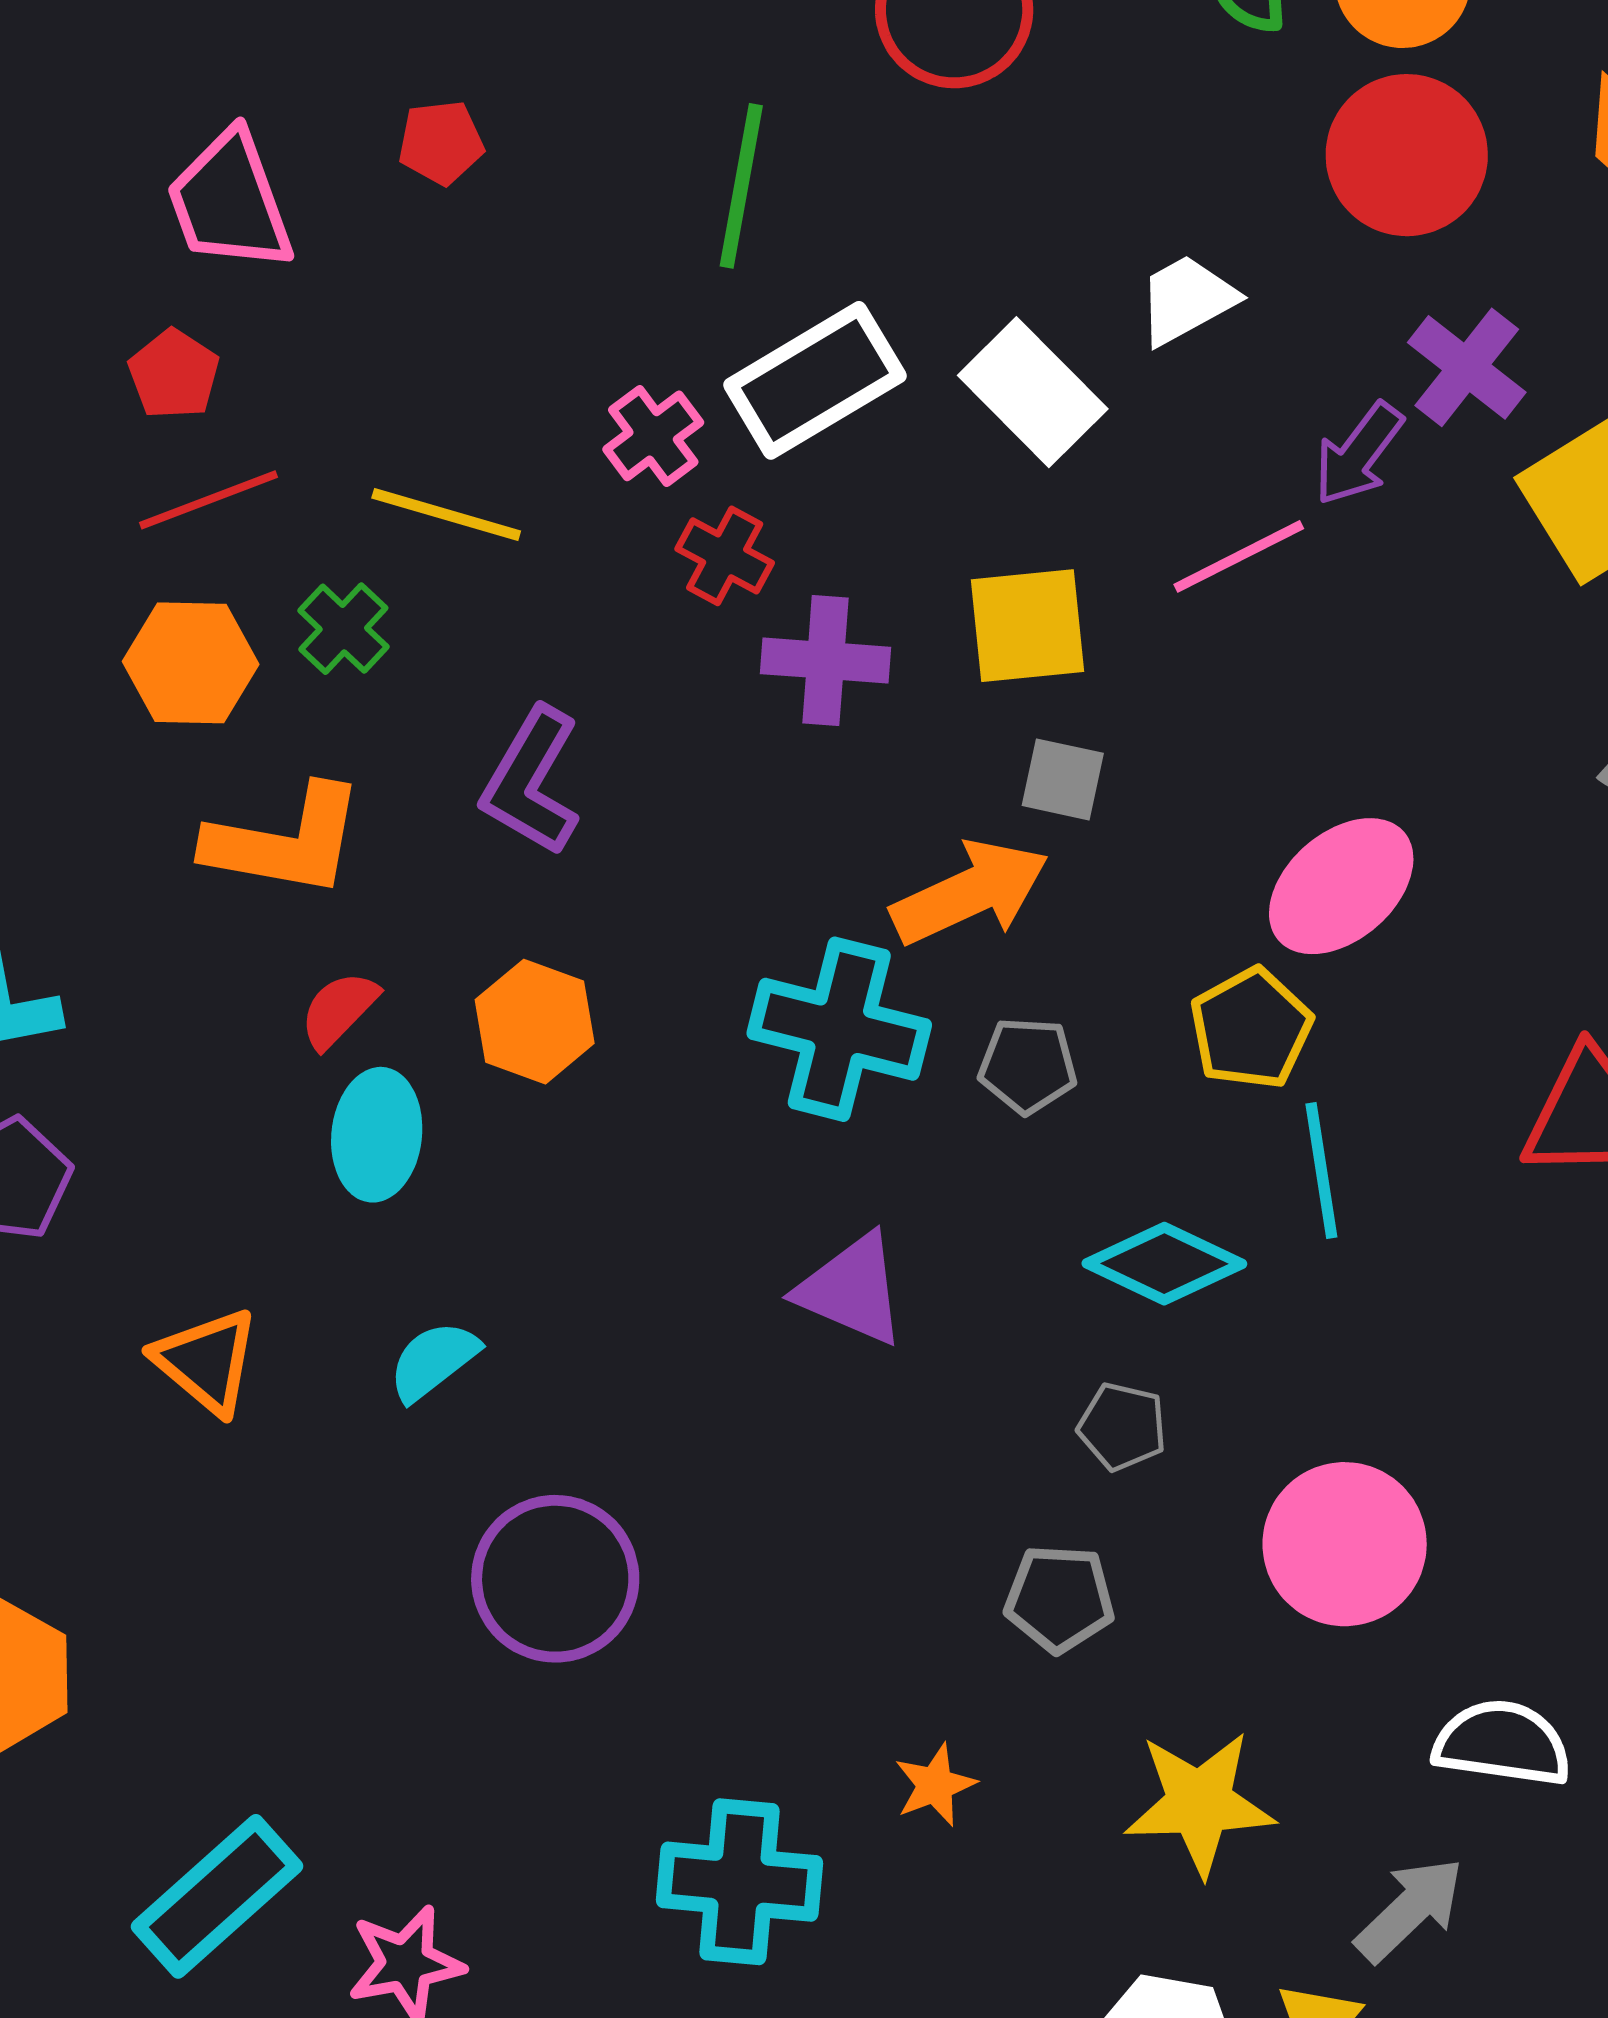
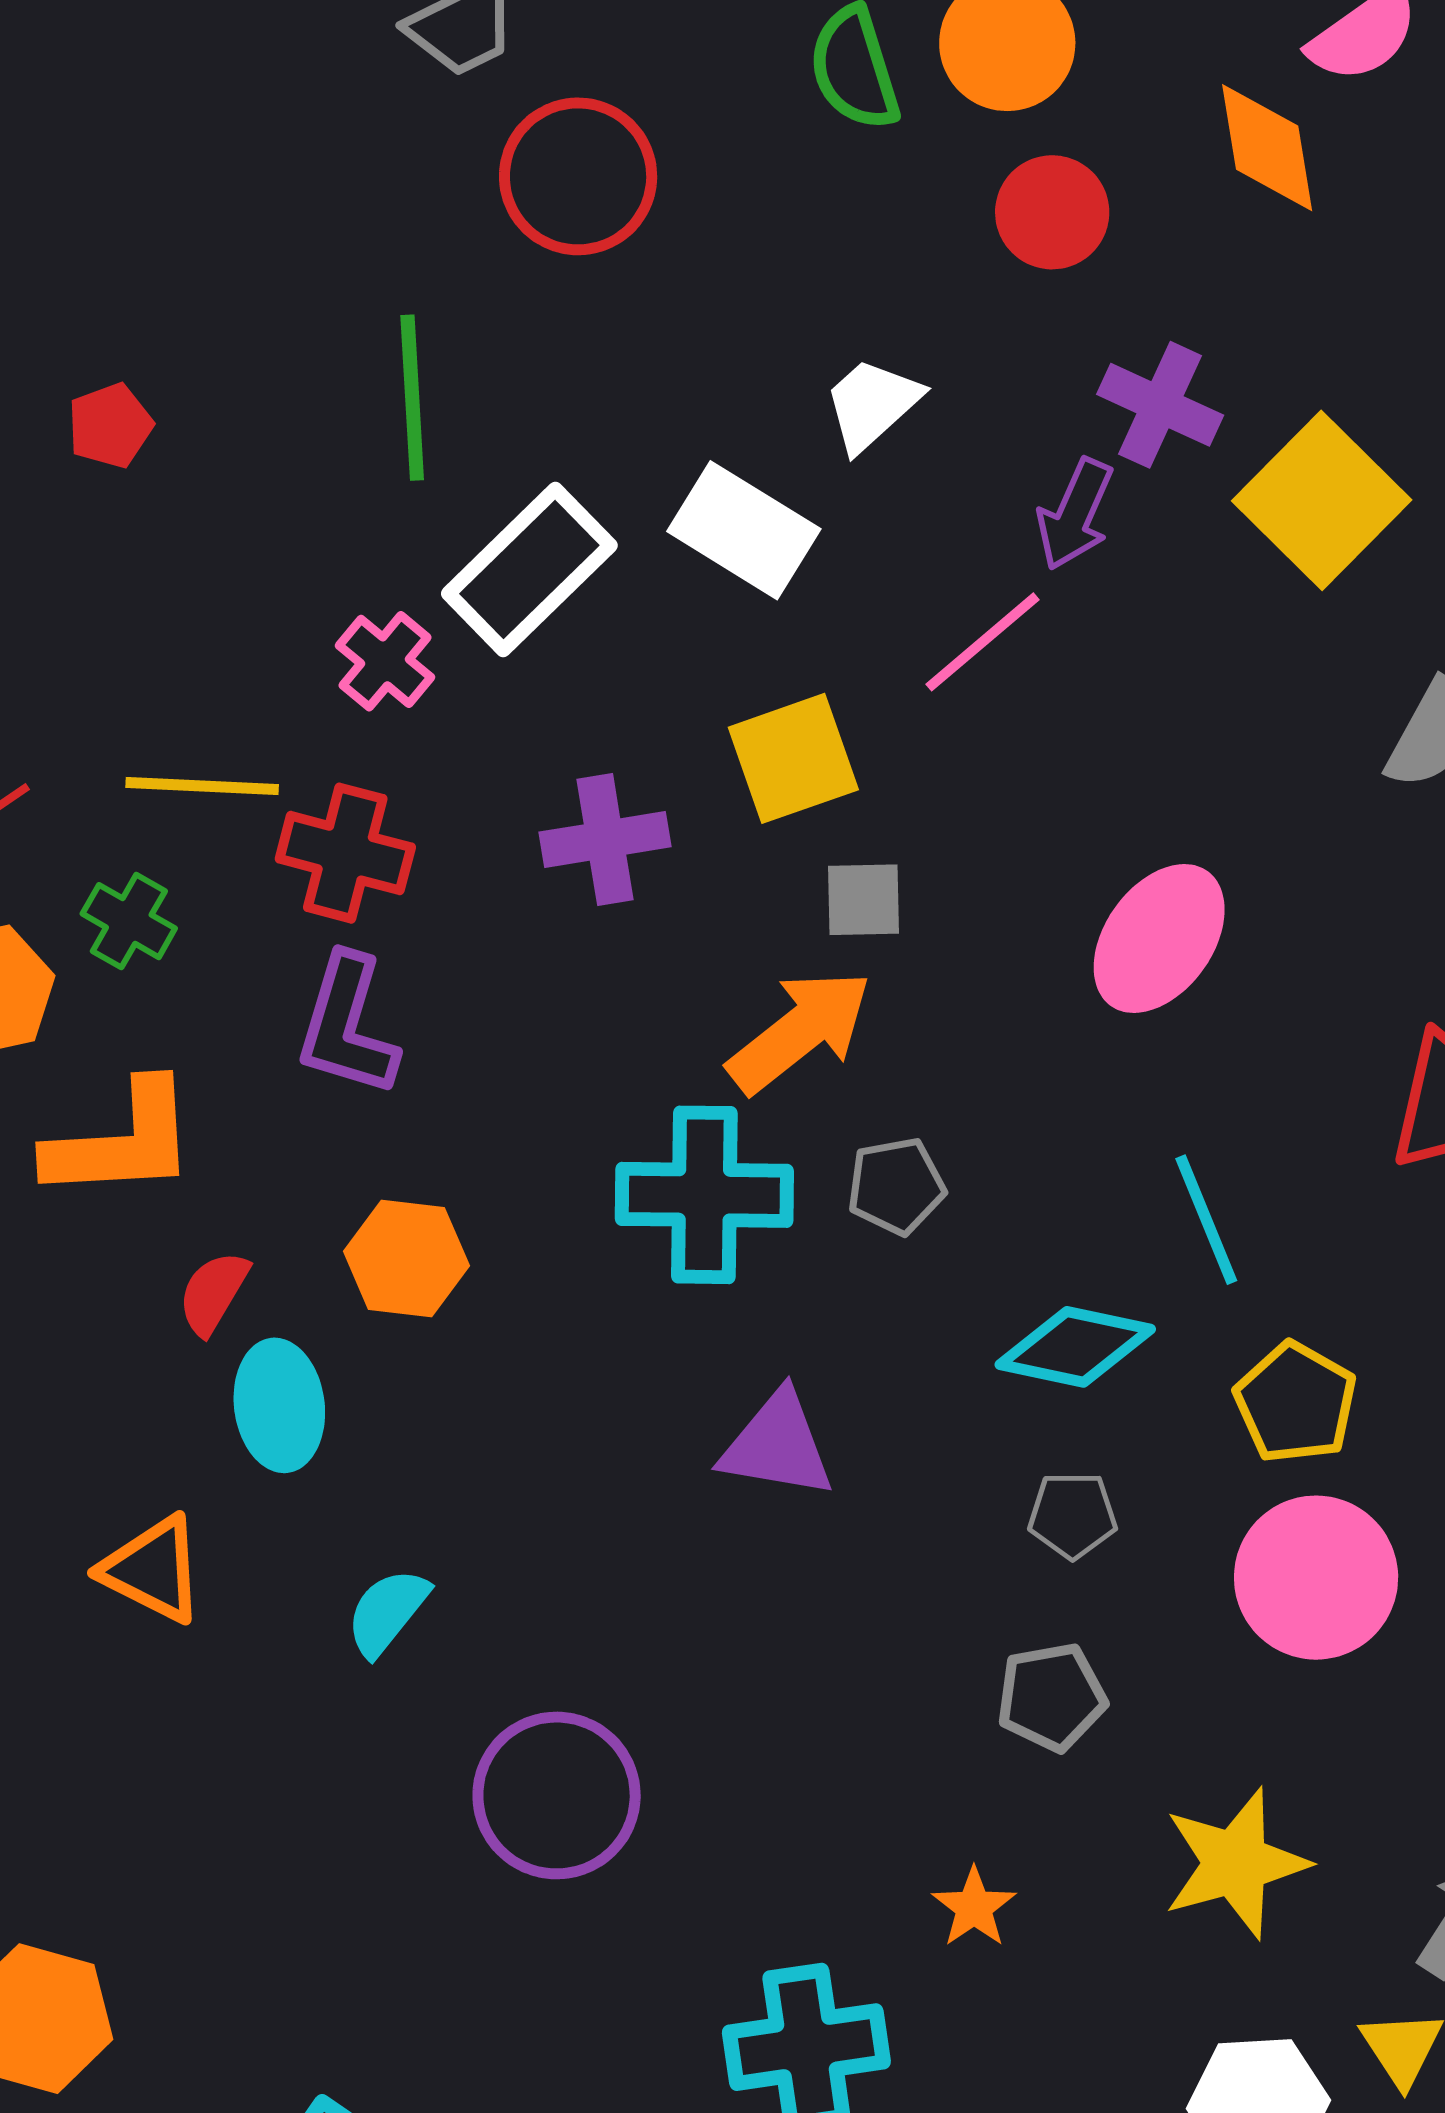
red circle: (1407, 155) -> (1052, 212), size x0.7
red cross: (725, 556) -> (345, 853), moved, size x1.4
yellow pentagon: (1251, 1029) -> (1296, 1403), moved
orange triangle: (206, 1361) -> (153, 1569), moved

